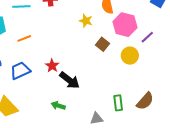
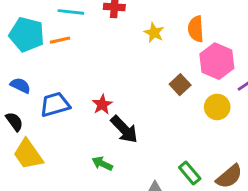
yellow star: (86, 21) -> (154, 33), moved
orange line: (24, 38) -> (60, 40), moved
green rectangle: (118, 103) -> (190, 173), turned -42

